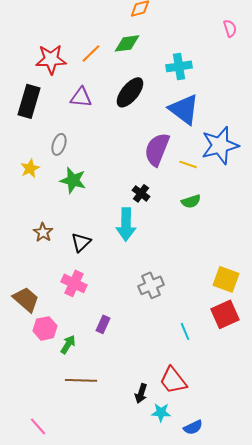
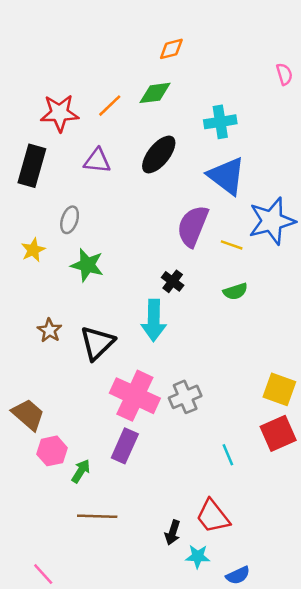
black triangle: (81, 242) -> (97, 343), size x1.4
pink cross: (74, 283) -> (135, 396), moved, size x1.5
purple rectangle: (103, 324) -> (125, 446), size x1.5

